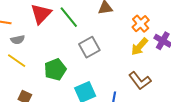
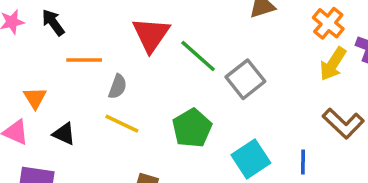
green line: (69, 17) -> (198, 56), moved
gray semicircle: (18, 40) -> (118, 87), turned -48

